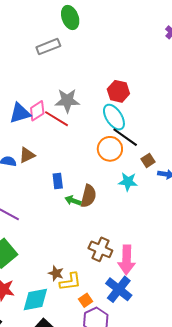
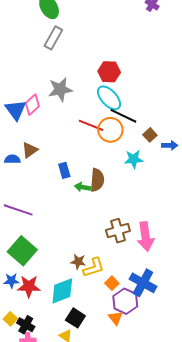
gray rectangle: (48, 47) -> (53, 38), moved, turned -30
blue triangle: (20, 113) -> (16, 110), turned -40
red line: (57, 119) -> (91, 125), moved
brown cross: (100, 249) -> (118, 231), turned -30
blue cross: (119, 289) -> (143, 283), moved

